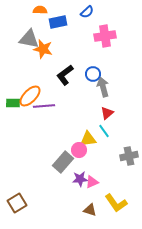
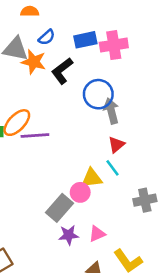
blue semicircle: (87, 12) -> (47, 37), moved
blue rectangle: (58, 22) -> (85, 40), moved
blue circle: (93, 74) -> (98, 94), size x1.5
black L-shape: (65, 75) -> (62, 71), moved
purple star: (80, 179) -> (69, 235), moved

